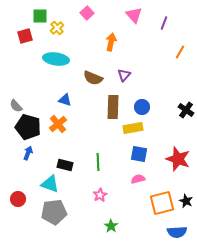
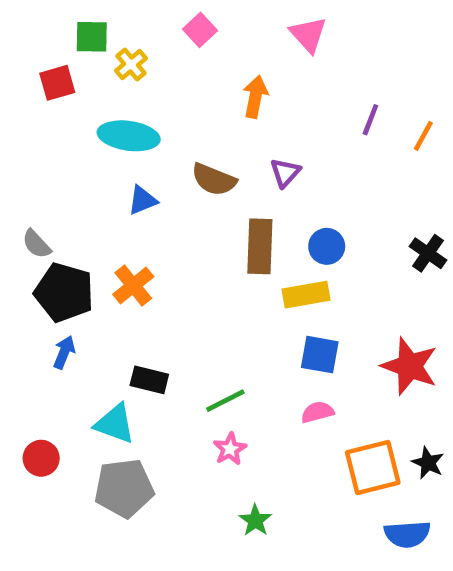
purple line: (164, 23) -> (370, 120), moved
orange line: (180, 52) -> (423, 136), moved
blue triangle: (65, 100) -> (142, 200), moved, turned -40
green line: (98, 162) -> (225, 401), moved, turned 66

